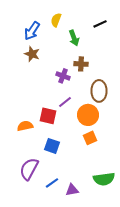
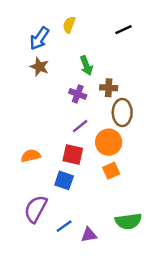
green arrow: (74, 38) -> (86, 66), moved
brown cross: (81, 64) -> (109, 88), moved
red square: (48, 116) -> (73, 154), moved

